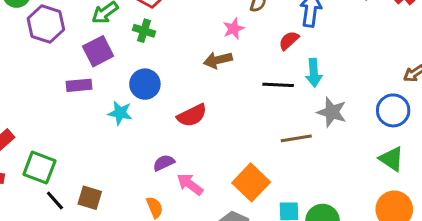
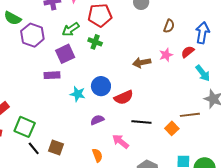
pink star: (234, 29) -> (166, 55), moved
cyan arrow: (314, 73) -> (203, 73), turned -36
blue circle: (145, 84) -> (101, 86), moved
black line: (278, 85) -> (141, 122), moved
purple semicircle: (164, 163) -> (97, 120), moved
orange square: (251, 182) -> (172, 128), moved, size x0.6

